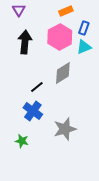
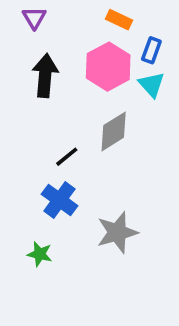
orange rectangle: (66, 11) -> (119, 20), turned 48
cyan triangle: (84, 47) -> (151, 85), turned -49

